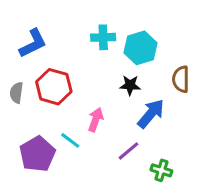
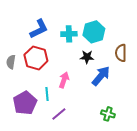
cyan cross: (103, 37) -> (69, 34), moved
blue L-shape: (33, 43) -> (39, 29), moved
cyan line: (70, 140) -> (47, 94), turned 48
purple line: (129, 151) -> (59, 114), moved

